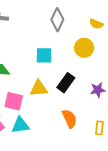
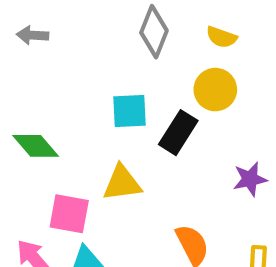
yellow semicircle: (96, 24) -> (222, 37), moved
black rectangle: (66, 83) -> (178, 133), moved

